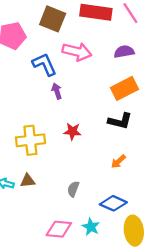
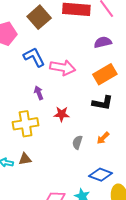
brown square: (53, 19) -> (39, 17), turned 30
pink arrow: (77, 52) -> (63, 68), moved
purple arrow: (57, 91) -> (39, 93), moved
gray semicircle: (73, 189) -> (77, 142), moved

